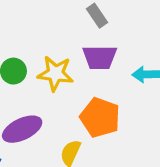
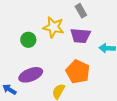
yellow star: (55, 73) -> (54, 27), moved

